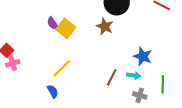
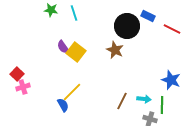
blue star: (143, 56) -> (171, 80), moved
green line: (163, 84) -> (162, 105), moved
blue semicircle: (53, 91) -> (63, 105), moved

